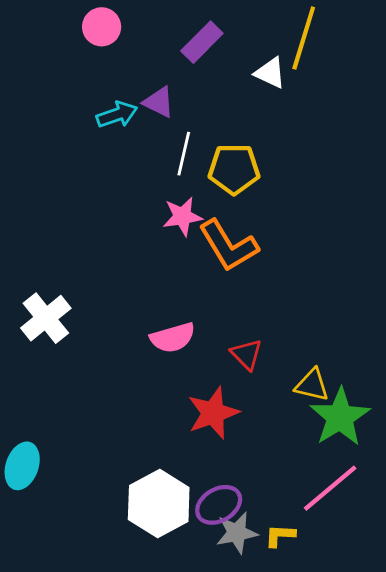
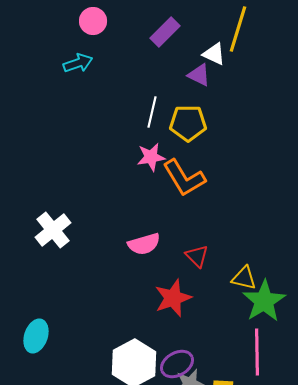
purple triangle: (159, 102) -> (199, 75), moved
cyan arrow: (117, 115) -> (78, 63), moved
pink line: (330, 488) -> (257, 352), turned -51

